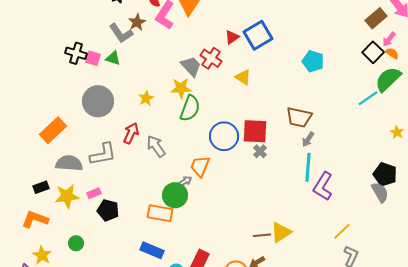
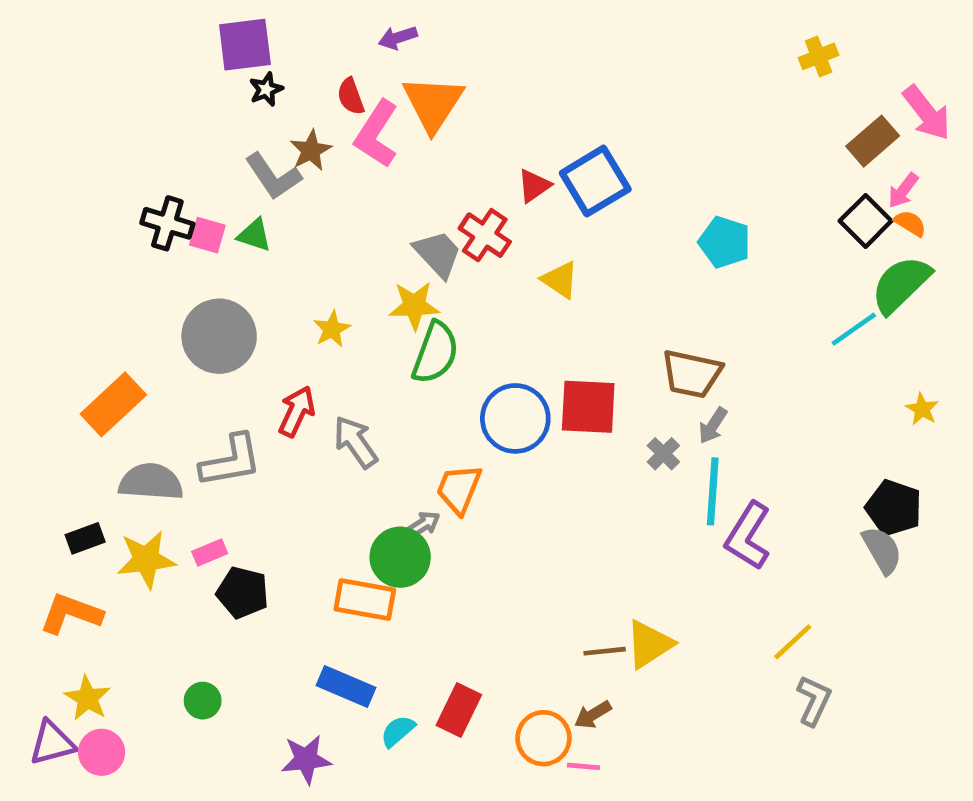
gray cross: (260, 151) -> (663, 454), moved
green circle: (76, 243) -> (203, 701), moved

